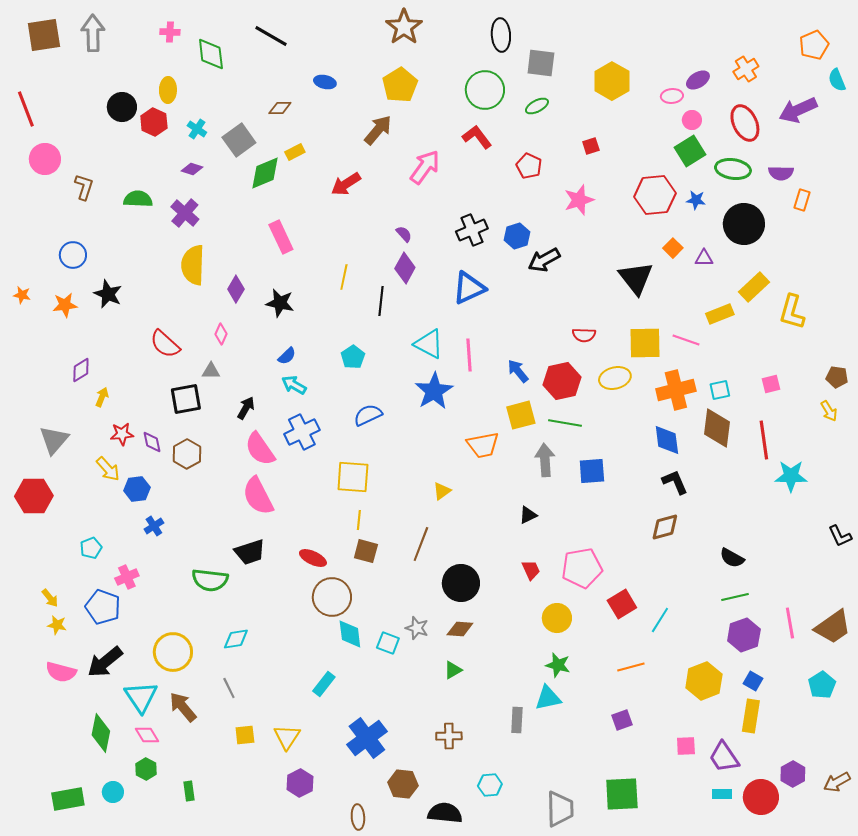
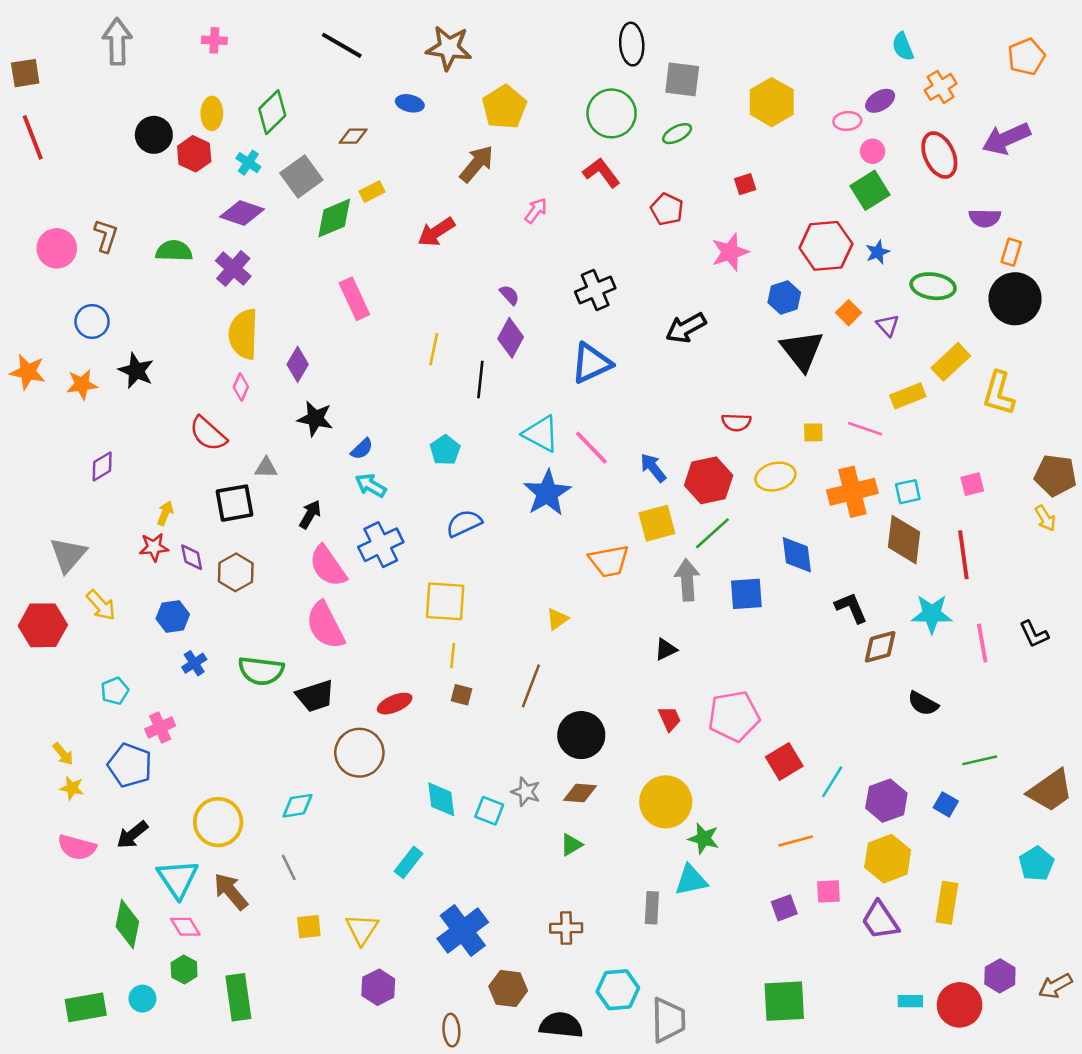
brown star: (404, 27) -> (449, 48), moved, turned -30
brown square: (44, 35) -> (25, 73), moved, size x0.7
green diamond: (211, 54) -> (272, 112), moved, turned 52
cyan semicircle: (837, 80) -> (903, 47), moved
pink circle: (45, 159) -> (57, 248), moved
pink arrow: (425, 167) -> (536, 211), size x0.6
purple diamond: (192, 169) -> (242, 213), size x1.6
green ellipse: (733, 169) -> (933, 286), moved
blue star: (696, 200) -> (878, 252), turned -30
black circle: (744, 224) -> (1015, 299), moved
blue hexagon: (517, 236) -> (784, 298), moved
purple triangle: (704, 258) -> (888, 325), turned 48
orange star: (22, 295) -> (28, 372), size x1.6
black star: (280, 303) -> (315, 419), moved
pink diamond: (221, 334) -> (241, 387), moved
yellow square: (645, 343) -> (813, 432), size x0.5
pink line: (469, 355) -> (591, 448), turned -40
brown pentagon: (837, 377) -> (1055, 475), size x1.5
yellow arrow: (102, 397) -> (165, 513), moved
green line: (565, 423) -> (712, 533), turned -52
blue diamond: (667, 440) -> (797, 555), moved
yellow arrow: (108, 469) -> (101, 605), moved
cyan star: (791, 476) -> (932, 614), moved
brown diamond: (665, 527) -> (880, 647), moved
black L-shape: (840, 536) -> (1034, 634), moved
brown square: (366, 551) -> (461, 695), size x0.7
red ellipse: (313, 558) -> (395, 704), turned -48
green semicircle: (210, 580) -> (261, 671), moved
brown circle: (332, 597) -> (359, 753), moved
green line: (735, 597) -> (980, 760), moved
yellow circle: (557, 618) -> (666, 802), moved, size x1.4
pink line: (790, 623) -> (982, 643), moved
purple hexagon: (744, 635) -> (886, 801), moved
black arrow: (105, 662) -> (132, 835), size x0.7
blue square: (753, 681) -> (946, 804), moved
pink square: (686, 746) -> (828, 891), moved
purple trapezoid: (724, 757) -> (880, 920), moved
cyan hexagon: (490, 785) -> (618, 990), size x1.4
green rectangle: (189, 791) -> (238, 997), size x1.8
gray trapezoid: (560, 809) -> (668, 1020), moved

